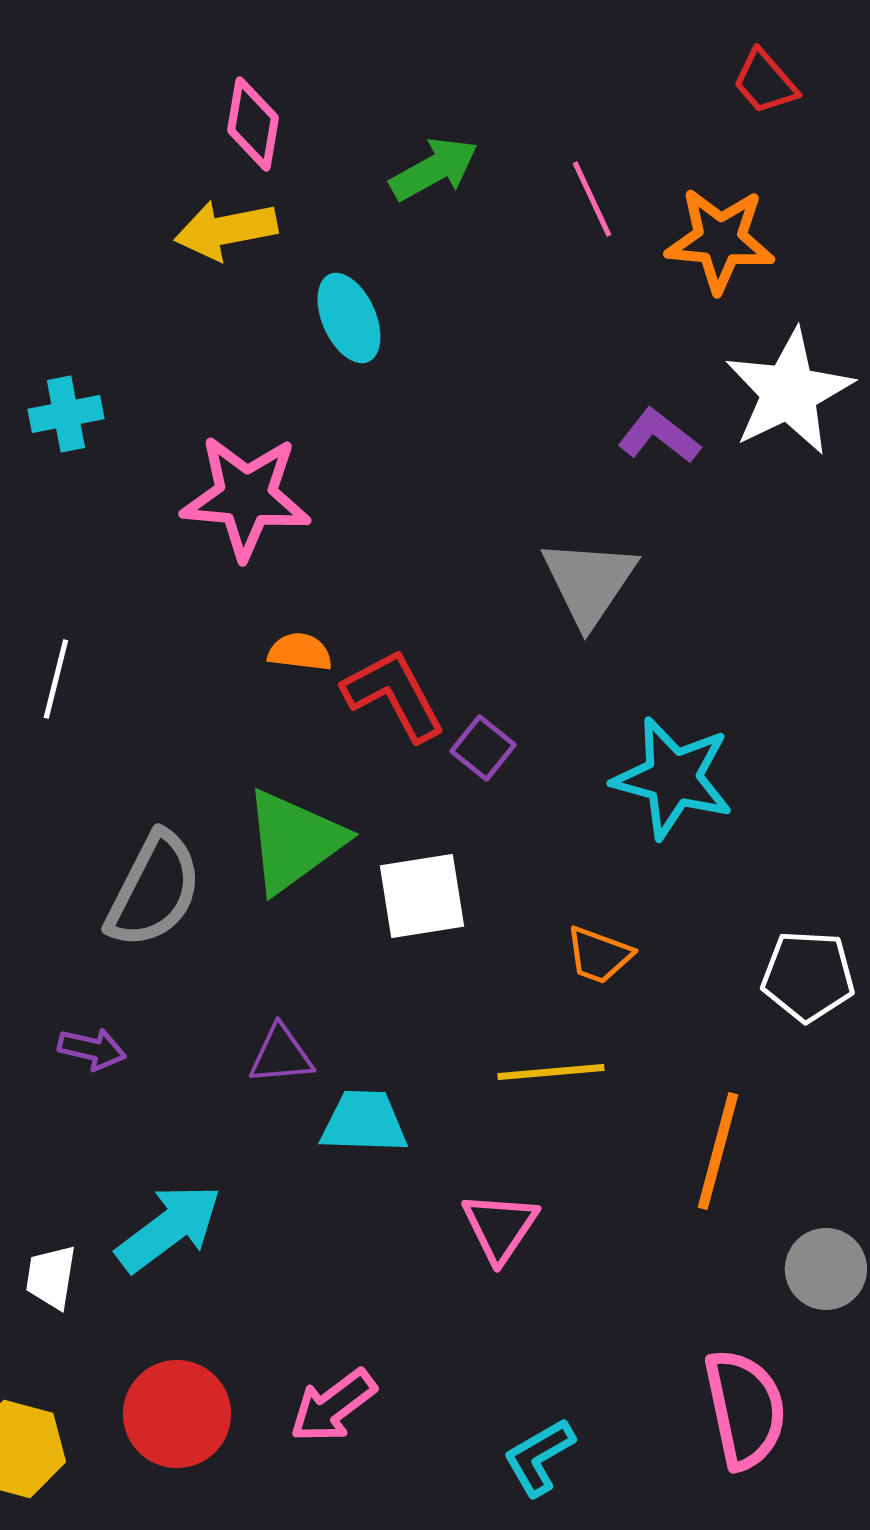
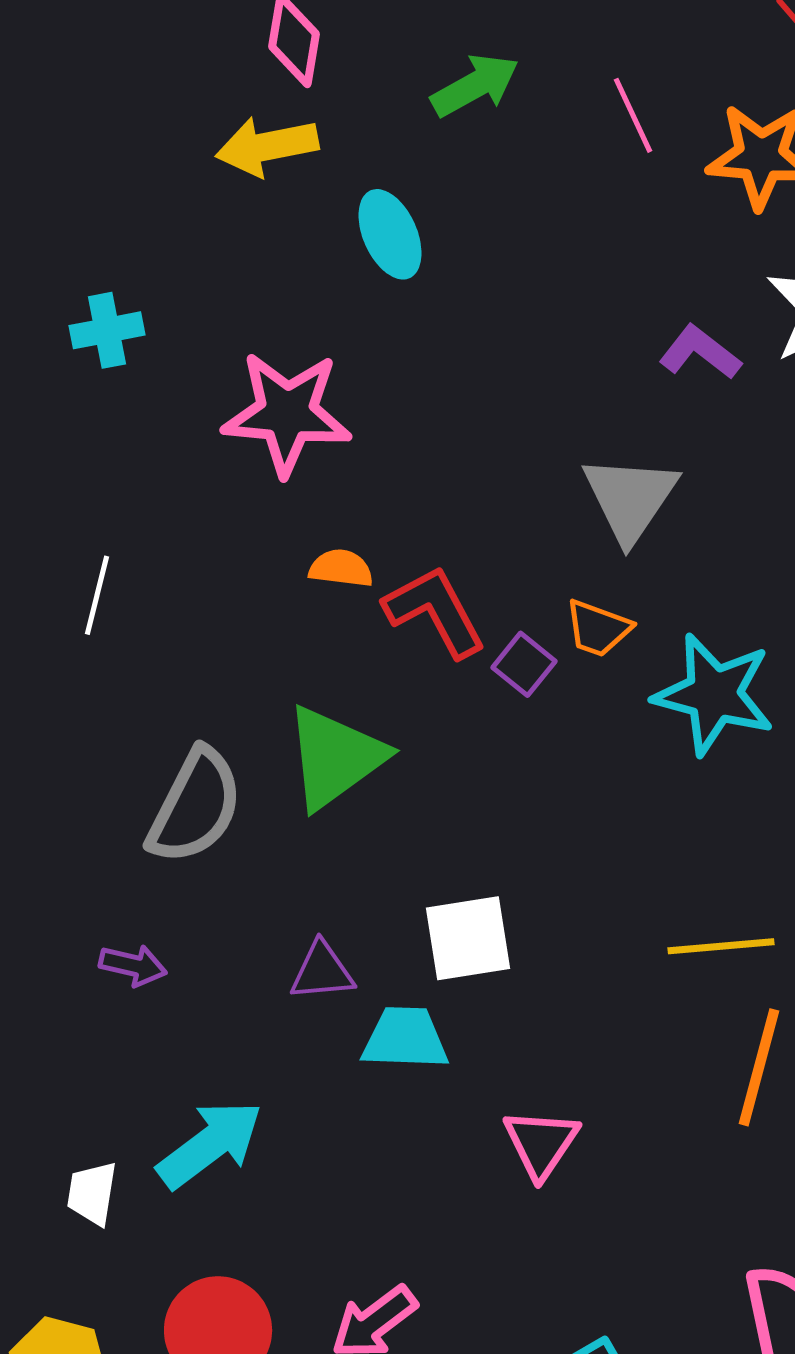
white square: (422, 896) -> (468, 938), moved
orange trapezoid: (599, 955) -> (598, 628), moved
yellow line: (551, 1072) -> (721, 946), moved

